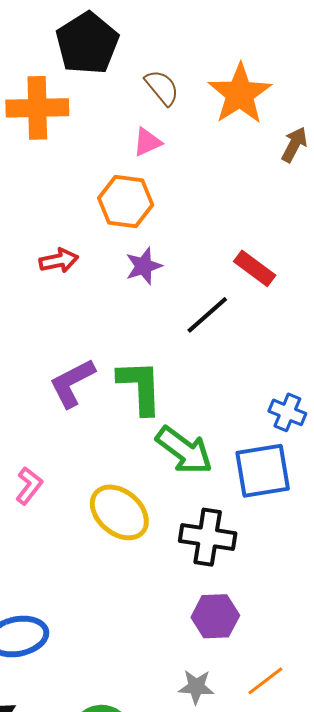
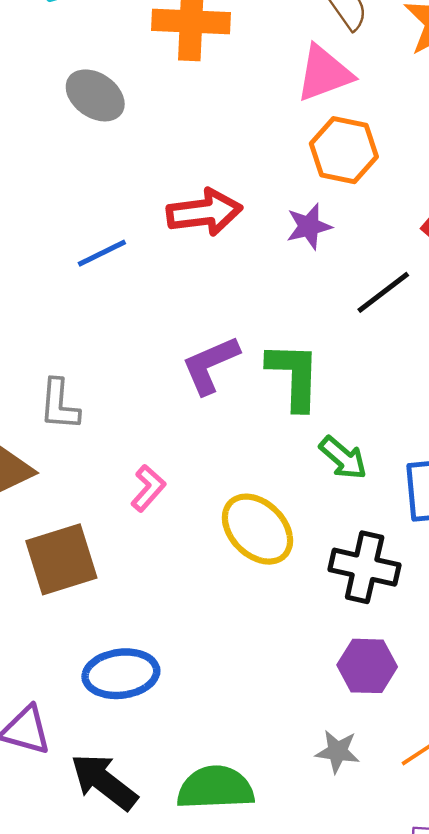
pink triangle: (147, 142) -> (324, 73), size x1.6
orange hexagon: (126, 201) -> (344, 150), moved
red arrow: (59, 261) -> (204, 212), size x1.5
green arrow: (184, 450) -> (343, 458), size x0.7

